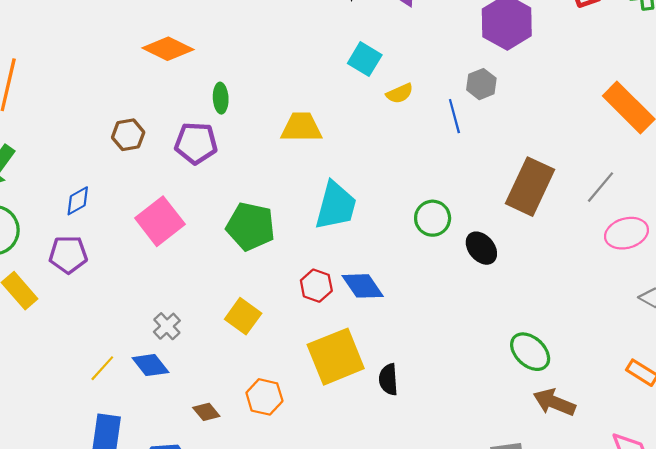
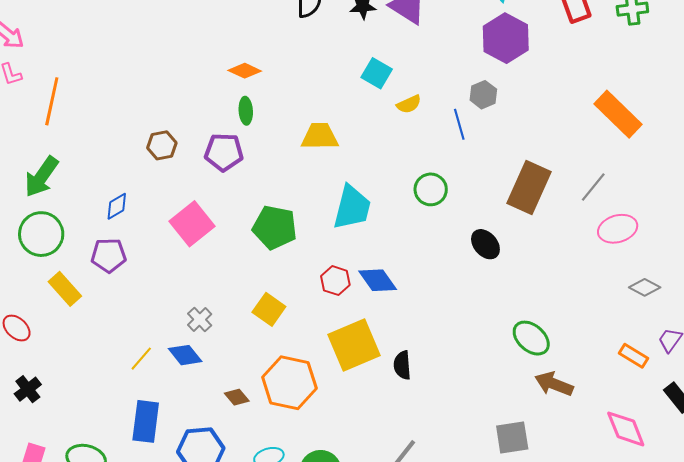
orange diamond: (168, 49) -> (245, 71), moved, size x0.7
green circle: (433, 218) -> (431, 189), moved
orange hexagon: (264, 397) -> (289, 383), size x1.6

